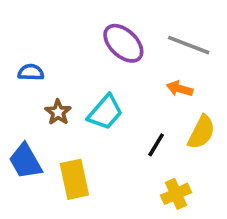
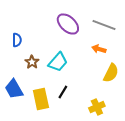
blue semicircle: (31, 72) -> (17, 40), turned 88
black line: (156, 145) -> (63, 92), moved

